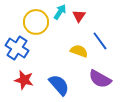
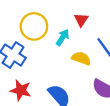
cyan arrow: (60, 12) -> (63, 37), moved

